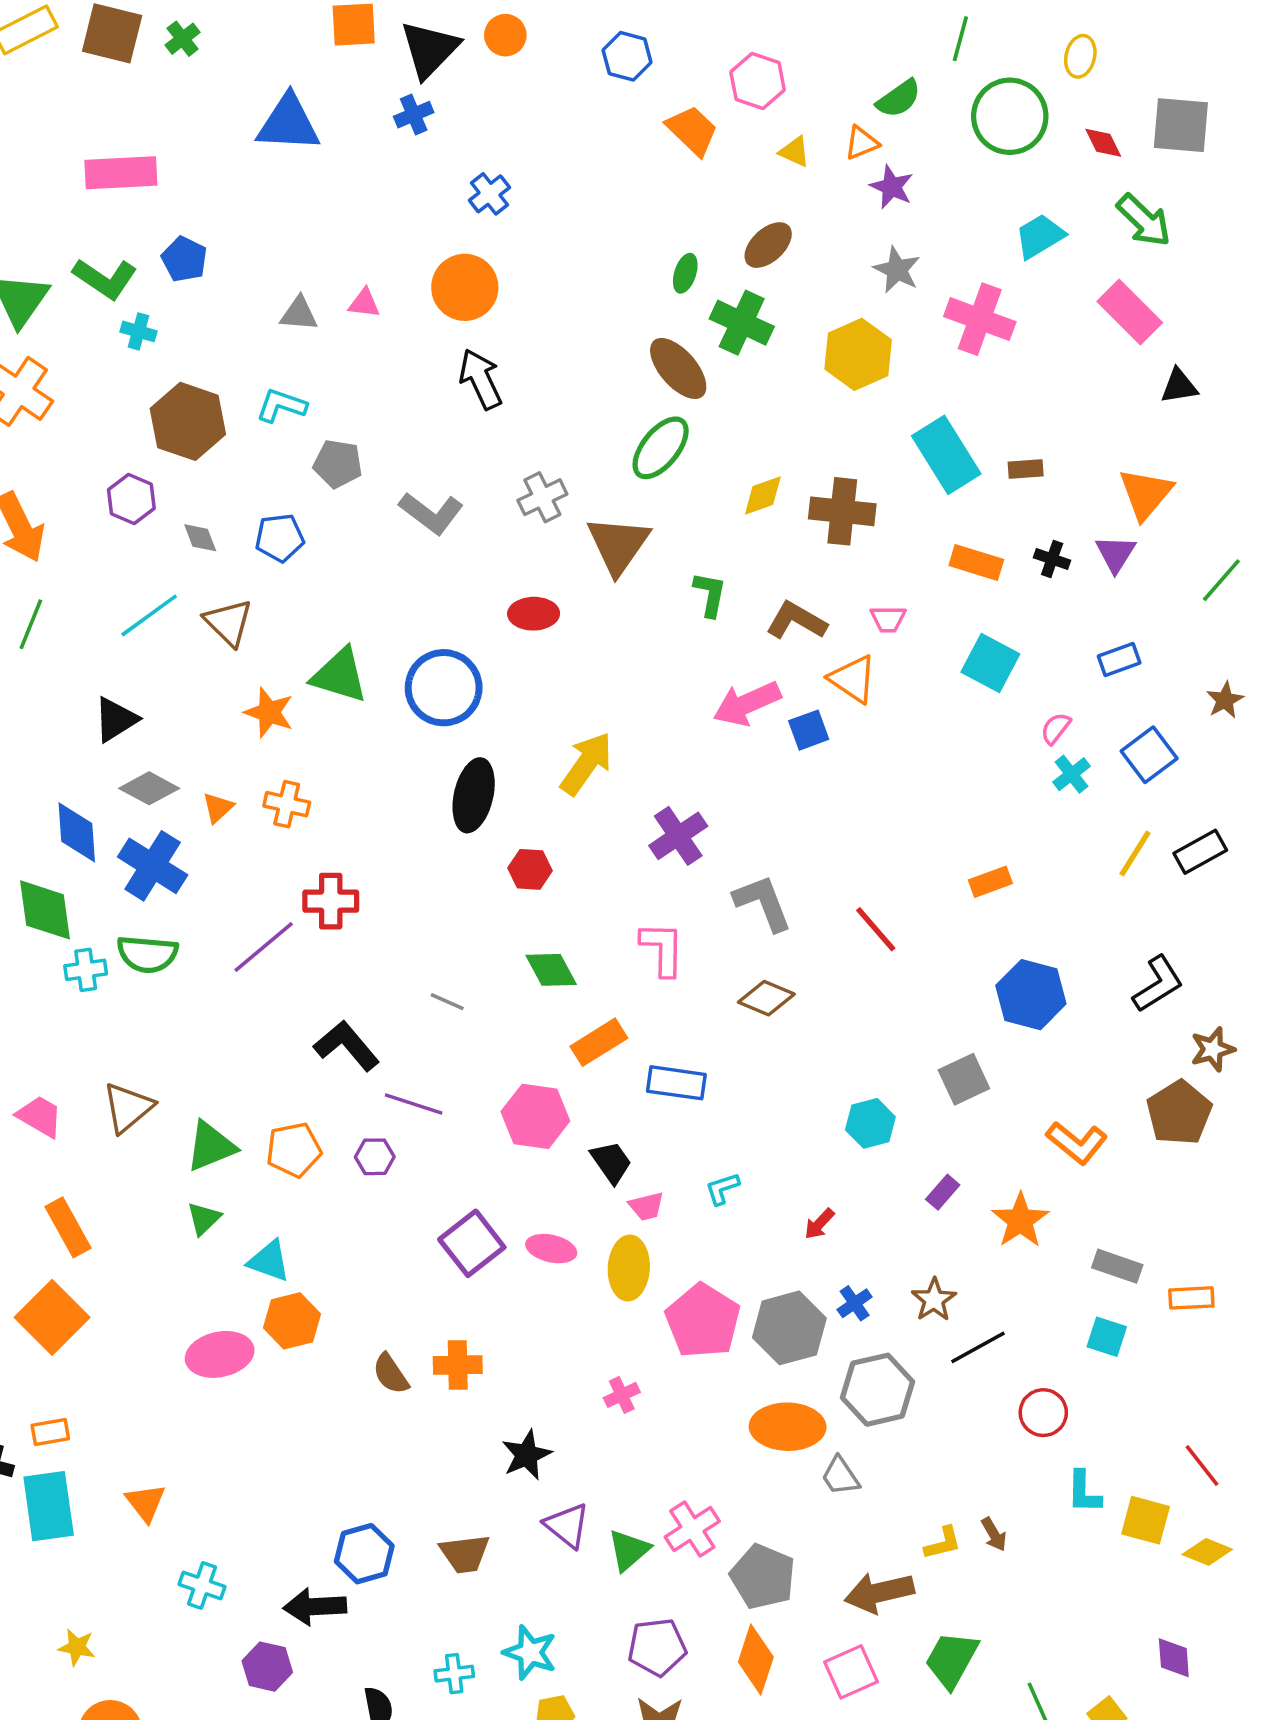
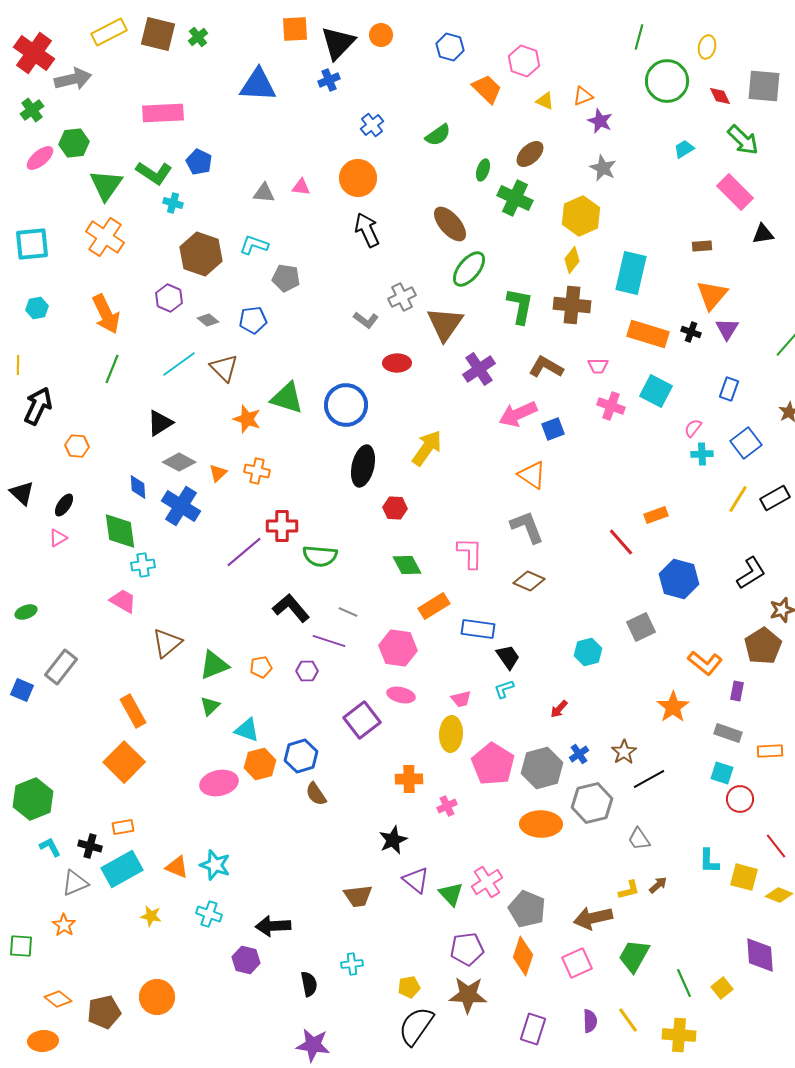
green semicircle: (899, 99) -> (438, 135), moved
cyan trapezoid: (1040, 236) -> (684, 149), size x0.7
pink cross: (980, 319) -> (611, 406), moved, size x0.7
brown ellipse: (678, 368) -> (450, 224), moved
cyan rectangle: (946, 455) -> (631, 273), turned 45
brown rectangle: (1026, 469) -> (702, 246), moved
orange triangle: (1146, 494) -> (712, 295), moved
yellow diamond: (763, 495) -> (572, 260), moved, turned -32
gray L-shape: (431, 513) -> (366, 320), moved, size x0.7
gray diamond: (200, 538) -> (208, 320), turned -30
orange rectangle: (976, 562) -> (648, 334), size x1.4
green L-shape: (710, 594) -> (520, 306), moved, size x1.4
blue rectangle: (1119, 660) -> (729, 389), turned -50
orange triangle: (853, 679) -> (532, 475), moved
cyan cross: (1071, 774) -> (702, 454), turned 35
blue diamond: (77, 832) -> (138, 487), size x0.7
purple cross: (678, 836) -> (479, 369), moved
red line: (876, 929) -> (621, 542), moved
green semicircle: (147, 954) -> (320, 556), moved
gray line: (447, 1002) -> (348, 612), moved
pink trapezoid: (40, 1116) -> (123, 601), moved
orange pentagon: (294, 1150) -> (261, 667), size x0.7
black trapezoid: (611, 1162) -> (508, 657), moved
purple rectangle: (943, 1192) -> (737, 691), moved, turned -30
pink ellipse: (551, 1249) -> (401, 695), moved
orange cross: (458, 1365) -> (409, 779), moved
red circle: (1043, 1413) -> (740, 799), moved
gray trapezoid: (840, 1476) -> (639, 839), moved
orange triangle: (146, 1503) -> (177, 867), turned -30
cyan rectangle: (49, 1506) -> (122, 869), turned 69
brown arrow: (994, 1534) -> (658, 885), turned -102
green triangle: (629, 1550) -> (451, 894), turned -32
blue hexagon: (364, 1554) -> (301, 756), moved
yellow star: (77, 1647) -> (151, 916), moved
cyan star: (530, 1652) -> (215, 865), moved
purple diamond: (1174, 1658) -> (760, 955), size x1.5

